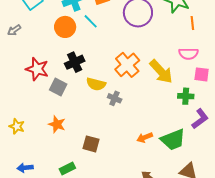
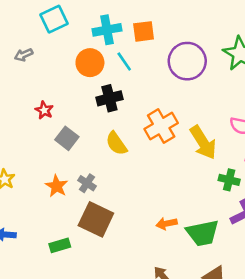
black cross: (75, 62) -> (109, 98), moved
red star: (37, 69) -> (44, 110), size x0.6
yellow semicircle: (96, 84) -> (116, 143), turned 30
gray cross: (115, 98) -> (87, 183), moved
brown square: (91, 144) -> (96, 219), size x1.5

